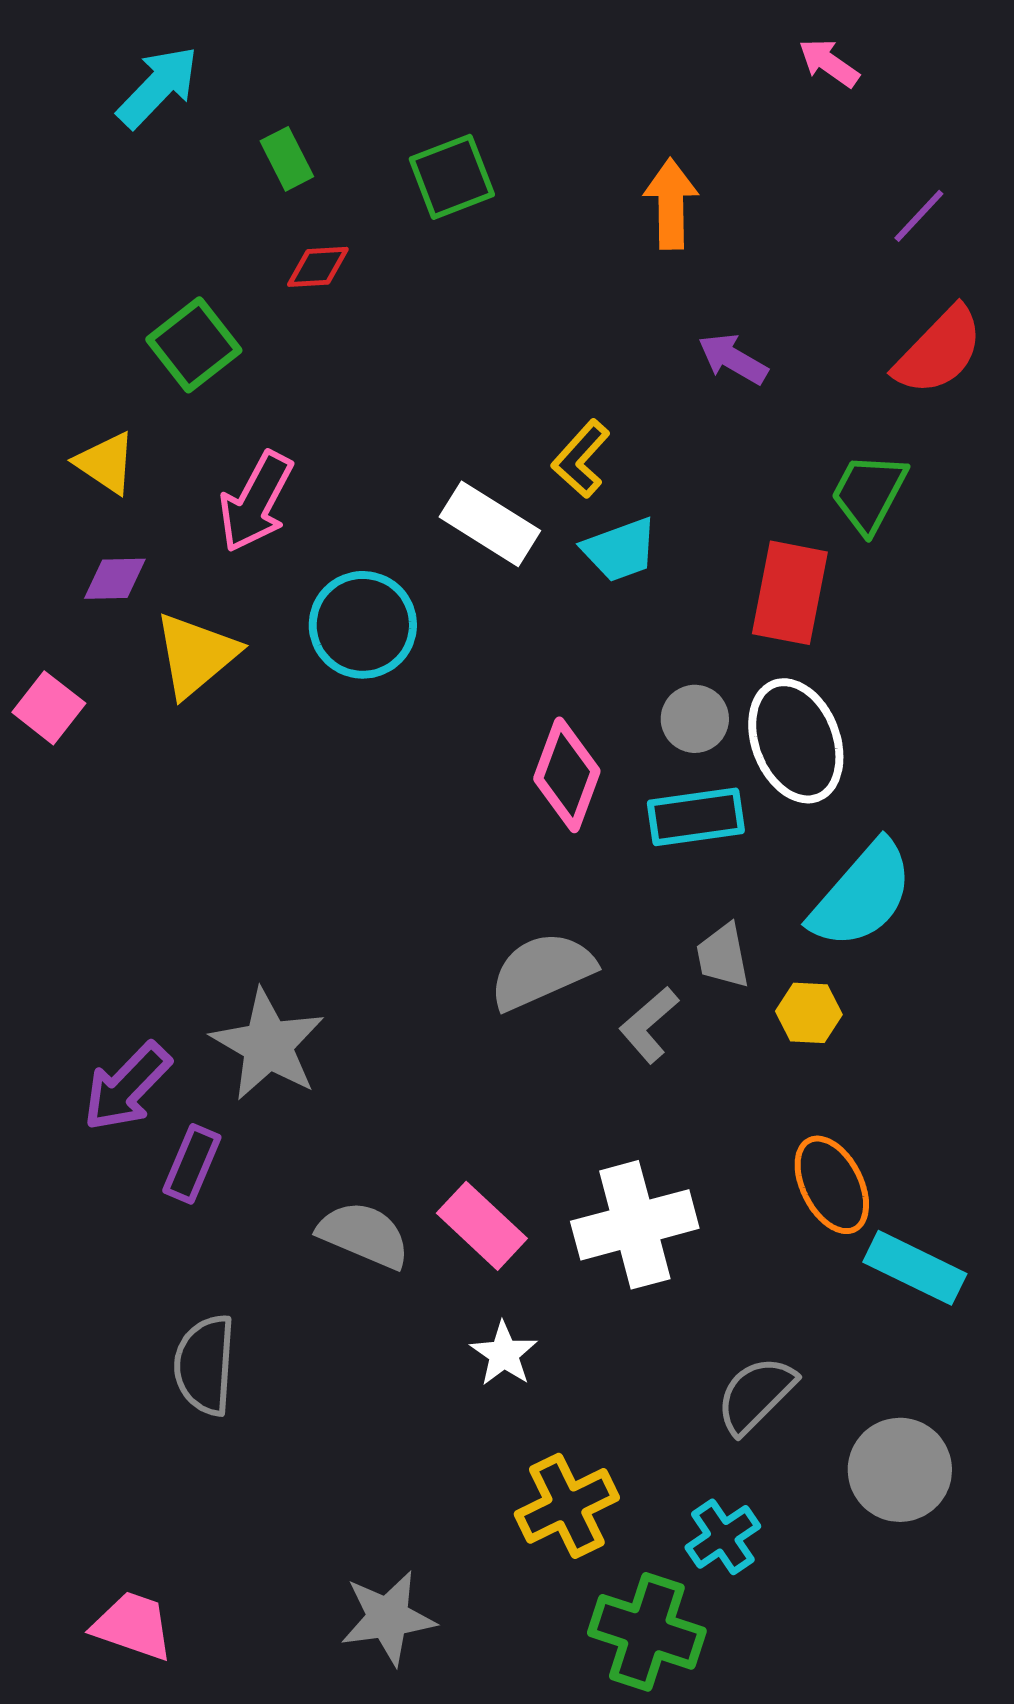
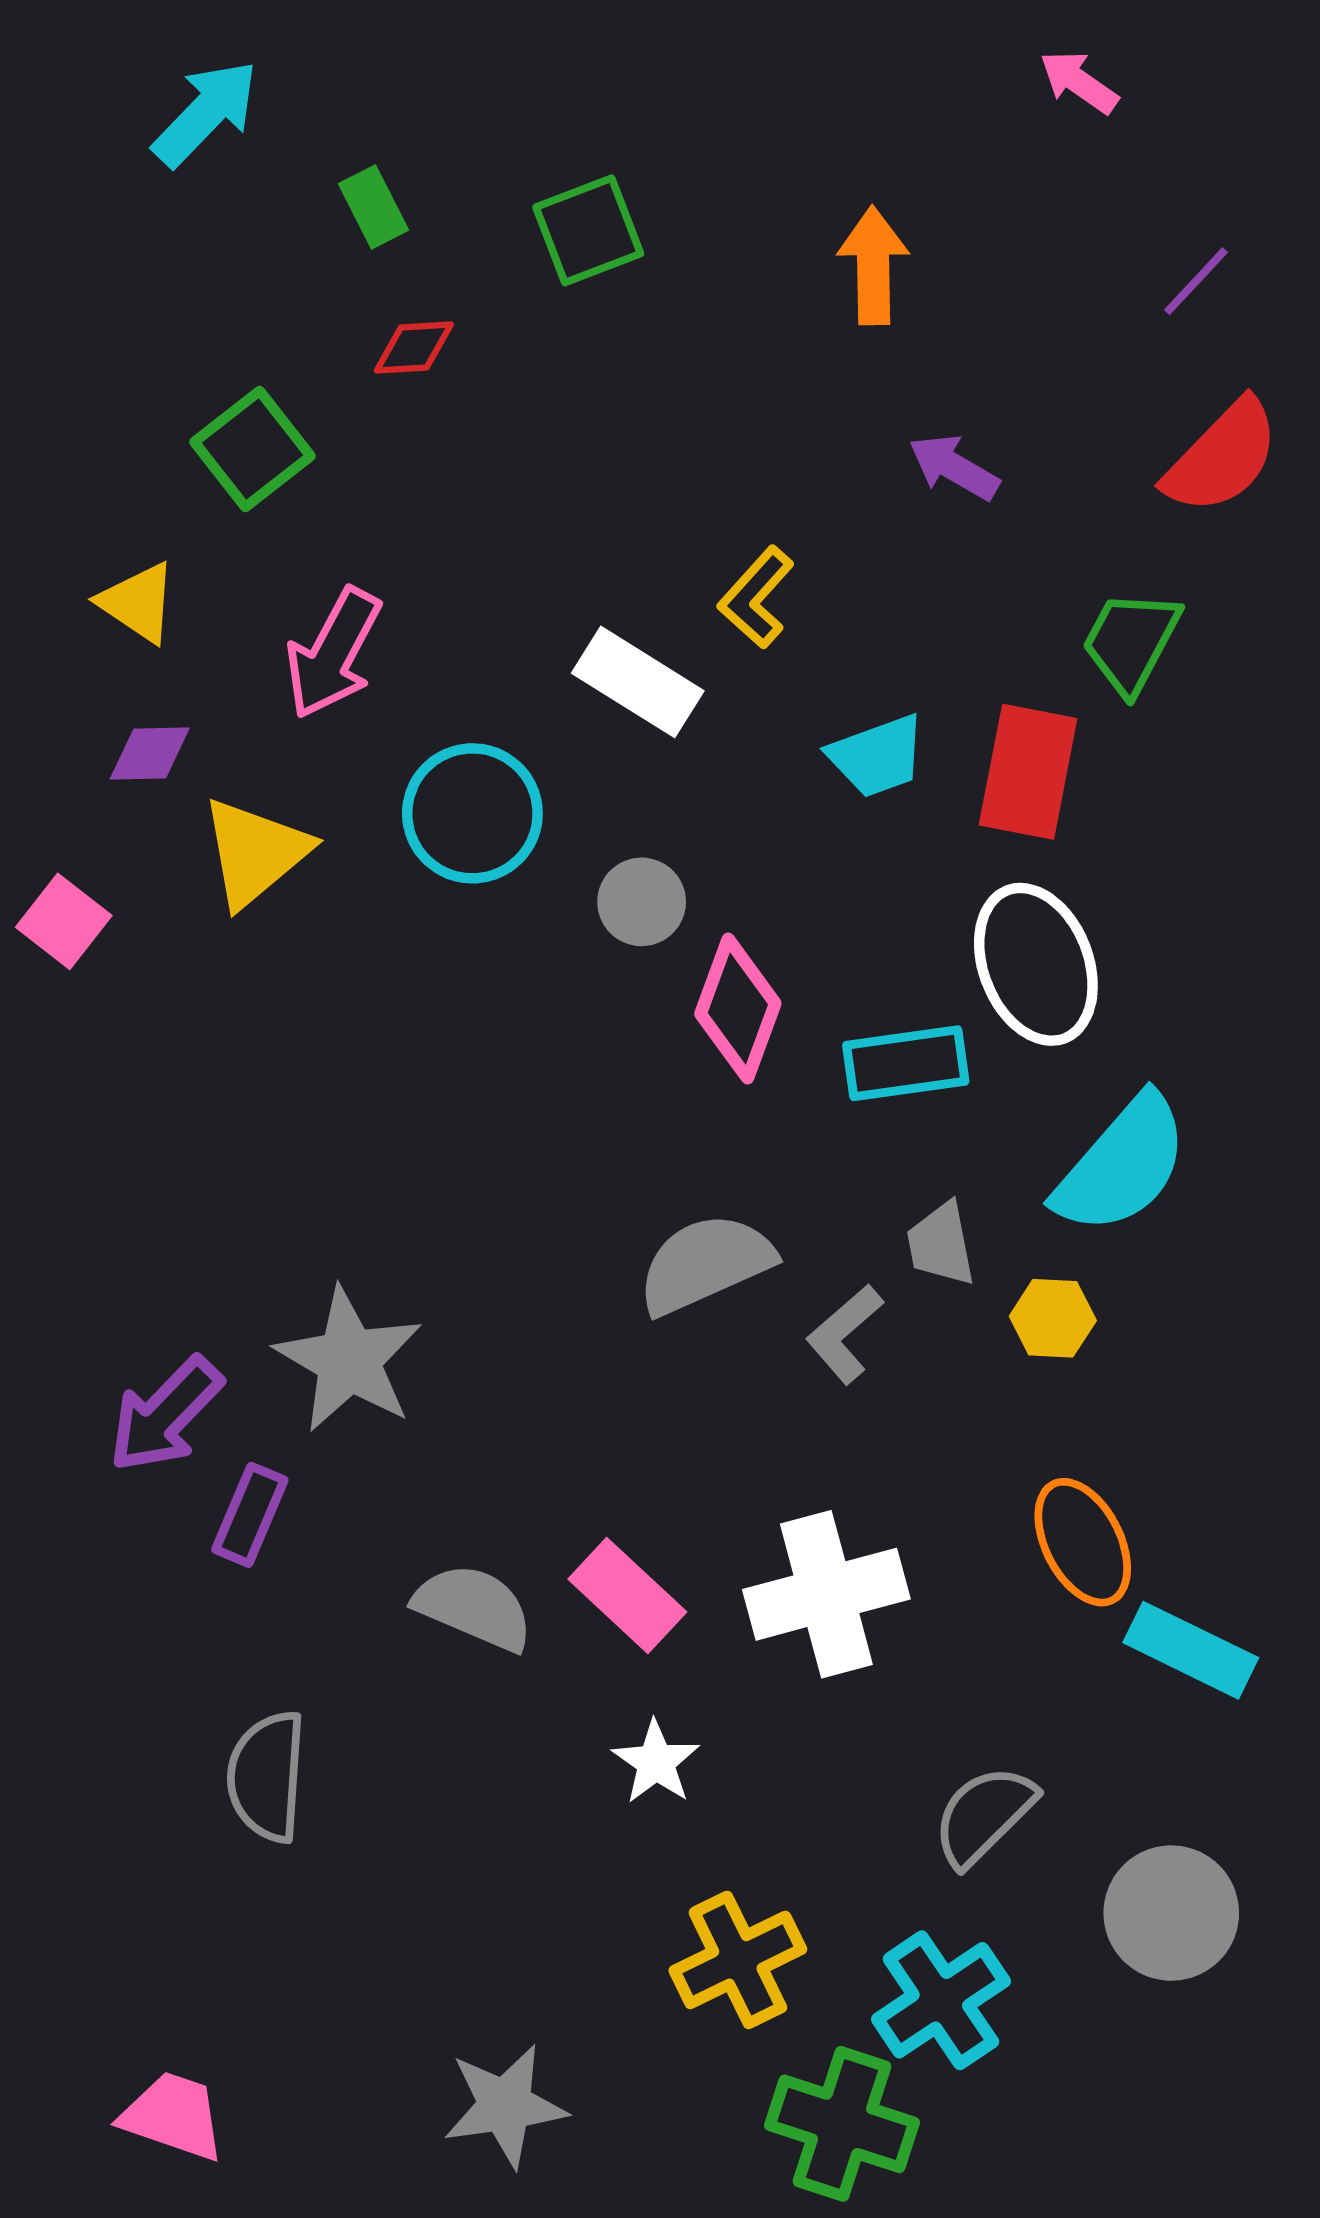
cyan trapezoid: (620, 550) -> (877, 756), moved
gray circle: (695, 719) -> (642, 902), moved
cyan cross: (723, 1537) -> (941, 2000), size x1.4

